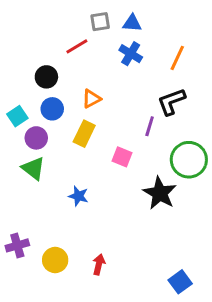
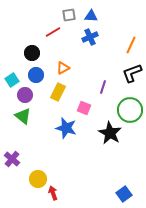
blue cross: (131, 54) -> (90, 37), turned 35
orange line: (177, 58) -> (131, 45), moved
black L-shape: (171, 102) -> (132, 73), moved
blue star: (78, 196) -> (66, 128), moved, size x1.5
purple cross: (17, 245) -> (12, 159), moved, turned -35
red arrow: (99, 264) -> (53, 193), moved, turned -32

